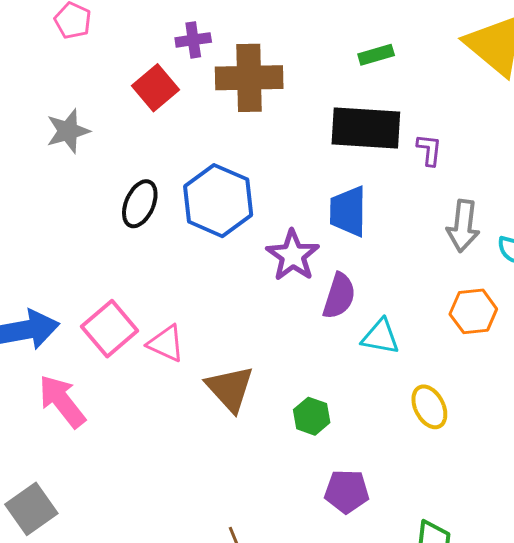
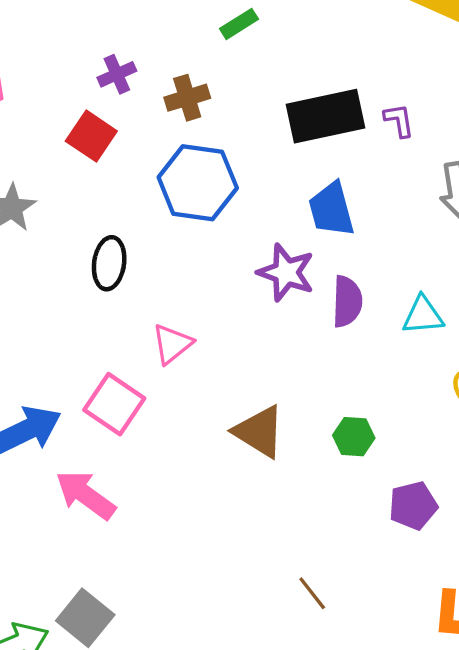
green rectangle: (376, 55) -> (239, 24), moved
brown cross: (249, 78) -> (187, 98), size x0.6
blue hexagon: (218, 201) -> (198, 183), moved
cyan triangle: (380, 337) -> (423, 315), moved
pink triangle: (166, 343) -> (172, 344), moved, turned -48

